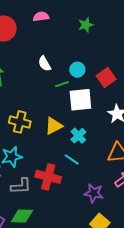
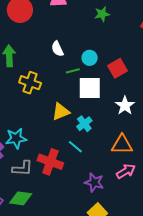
yellow cross: (20, 122) -> (30, 83), moved

